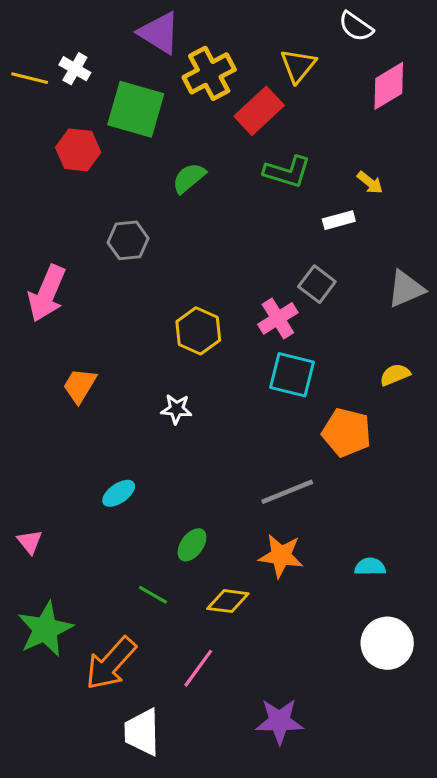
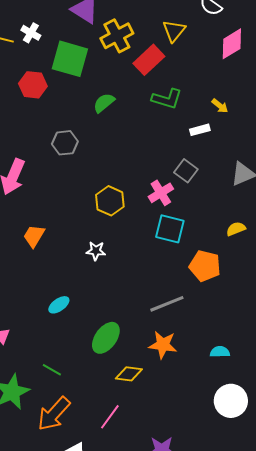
green ellipse: (192, 545) -> (106, 338), size x1.5
green line: (153, 595) -> (52, 370), moved

